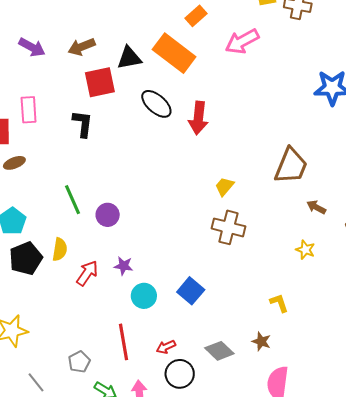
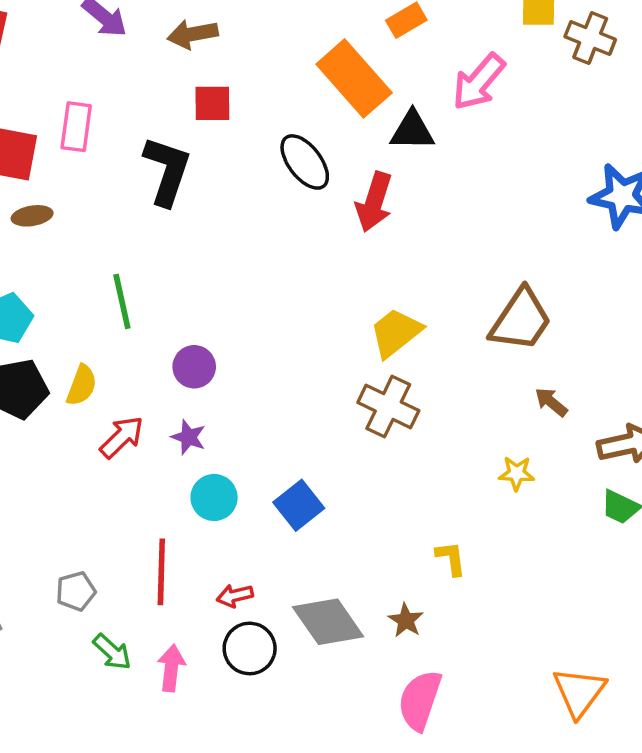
pink arrow: (242, 41) -> (479, 82), turned -32
black triangle: (129, 58) -> (412, 131), moved
red square: (100, 82) -> (212, 103), size x0.7
black L-shape: (83, 124) -> (167, 171), size x1.4
yellow trapezoid: (224, 187) -> (396, 333), size x1.5
purple circle: (108, 215) -> (194, 367), moved
yellow star: (305, 250) -> (517, 473), turned -30
gray diamond: (219, 351) -> (328, 622), size x1.4

